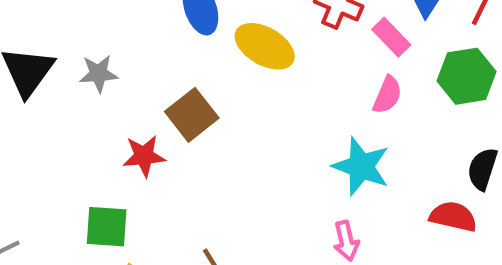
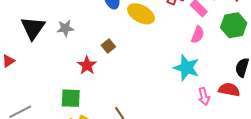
brown square: (192, 115) -> (108, 46), size x0.6
red star: (144, 156) -> (87, 65), turned -30
pink arrow: (346, 241) -> (204, 96), moved

